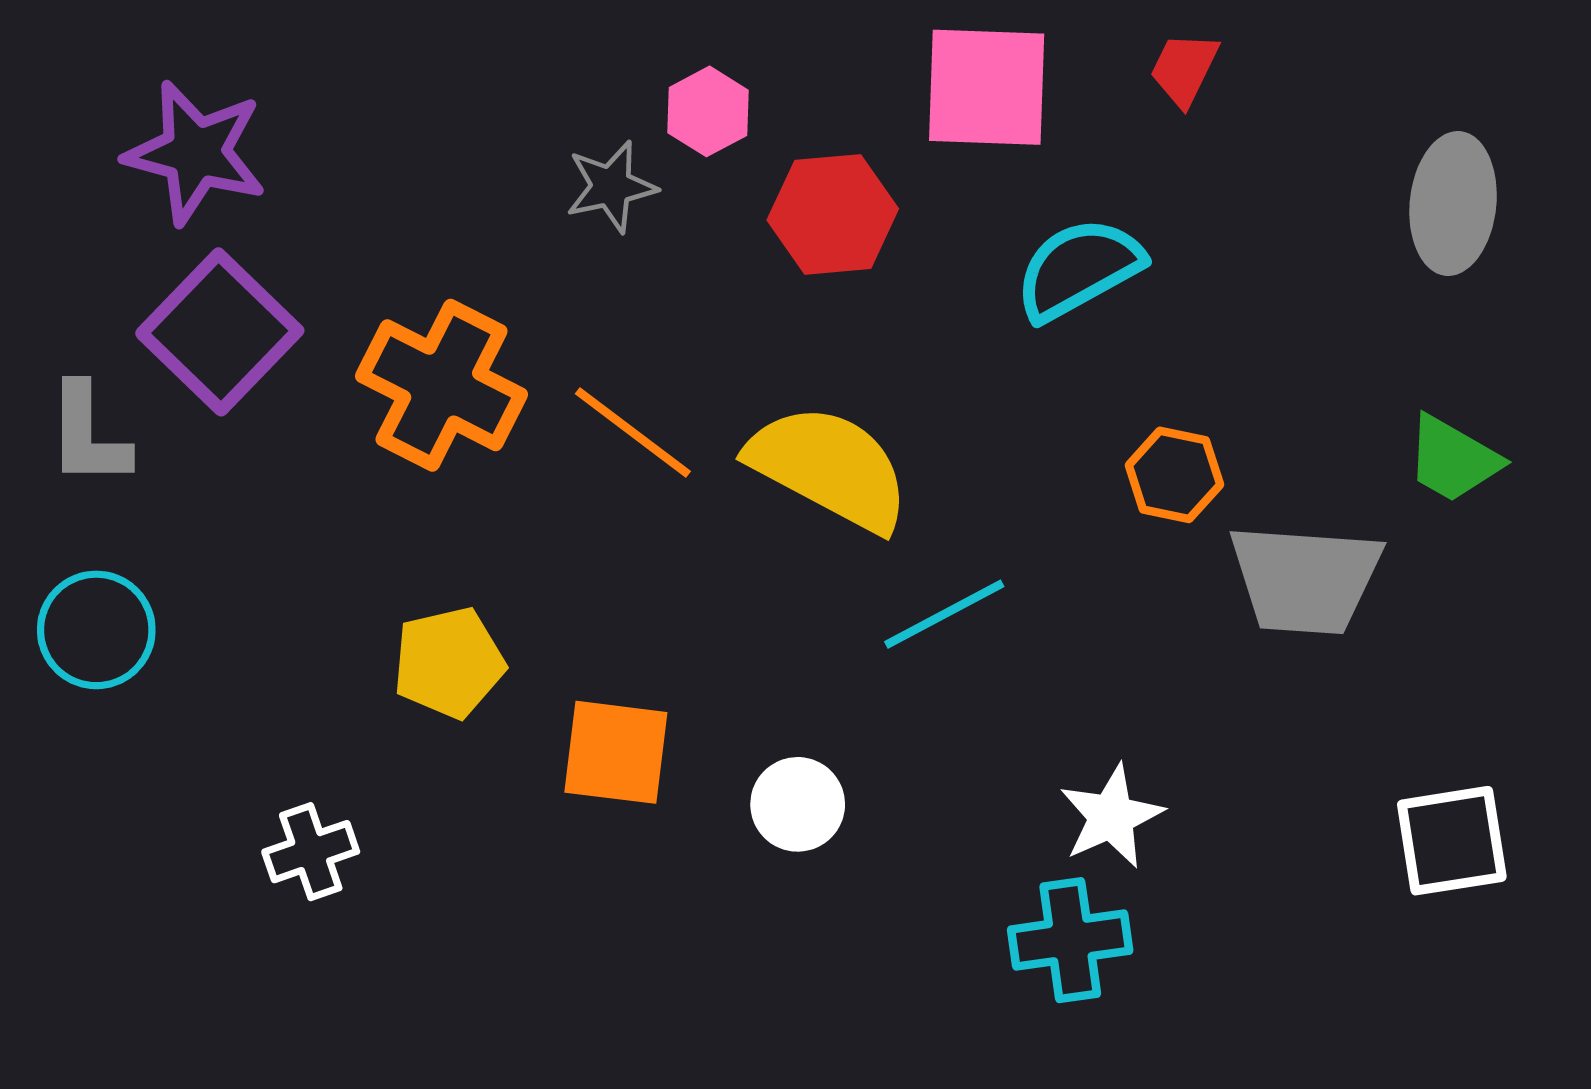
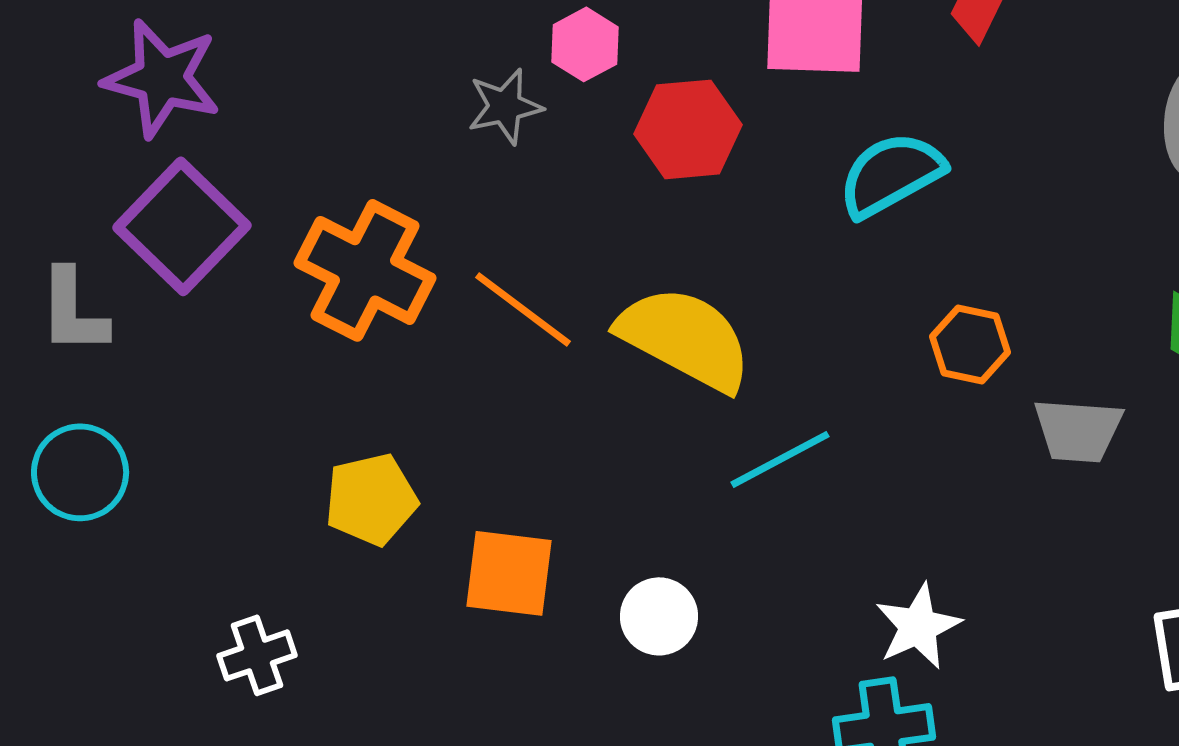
gray trapezoid: (1305, 579) -> (1078, 430), size x0.7

